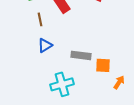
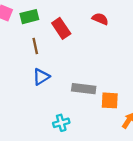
cyan cross: (62, 84) -> (61, 123), size x0.6

